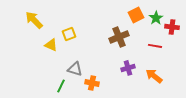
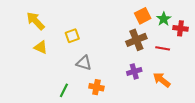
brown cross: (119, 37) -> (136, 40), moved
yellow triangle: (51, 45) -> (41, 47), moved
gray triangle: (75, 69) -> (84, 63), moved

